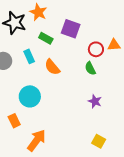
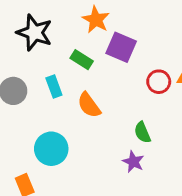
orange star: (38, 12) -> (96, 20), moved
green semicircle: (90, 68) -> (142, 132), moved
purple star: (95, 101) -> (133, 162), moved

